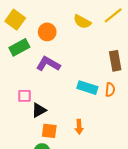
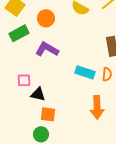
black triangle: (39, 110) -> (38, 94), turned 42
orange arrow: (79, 127) -> (97, 107), moved, size x1.6

